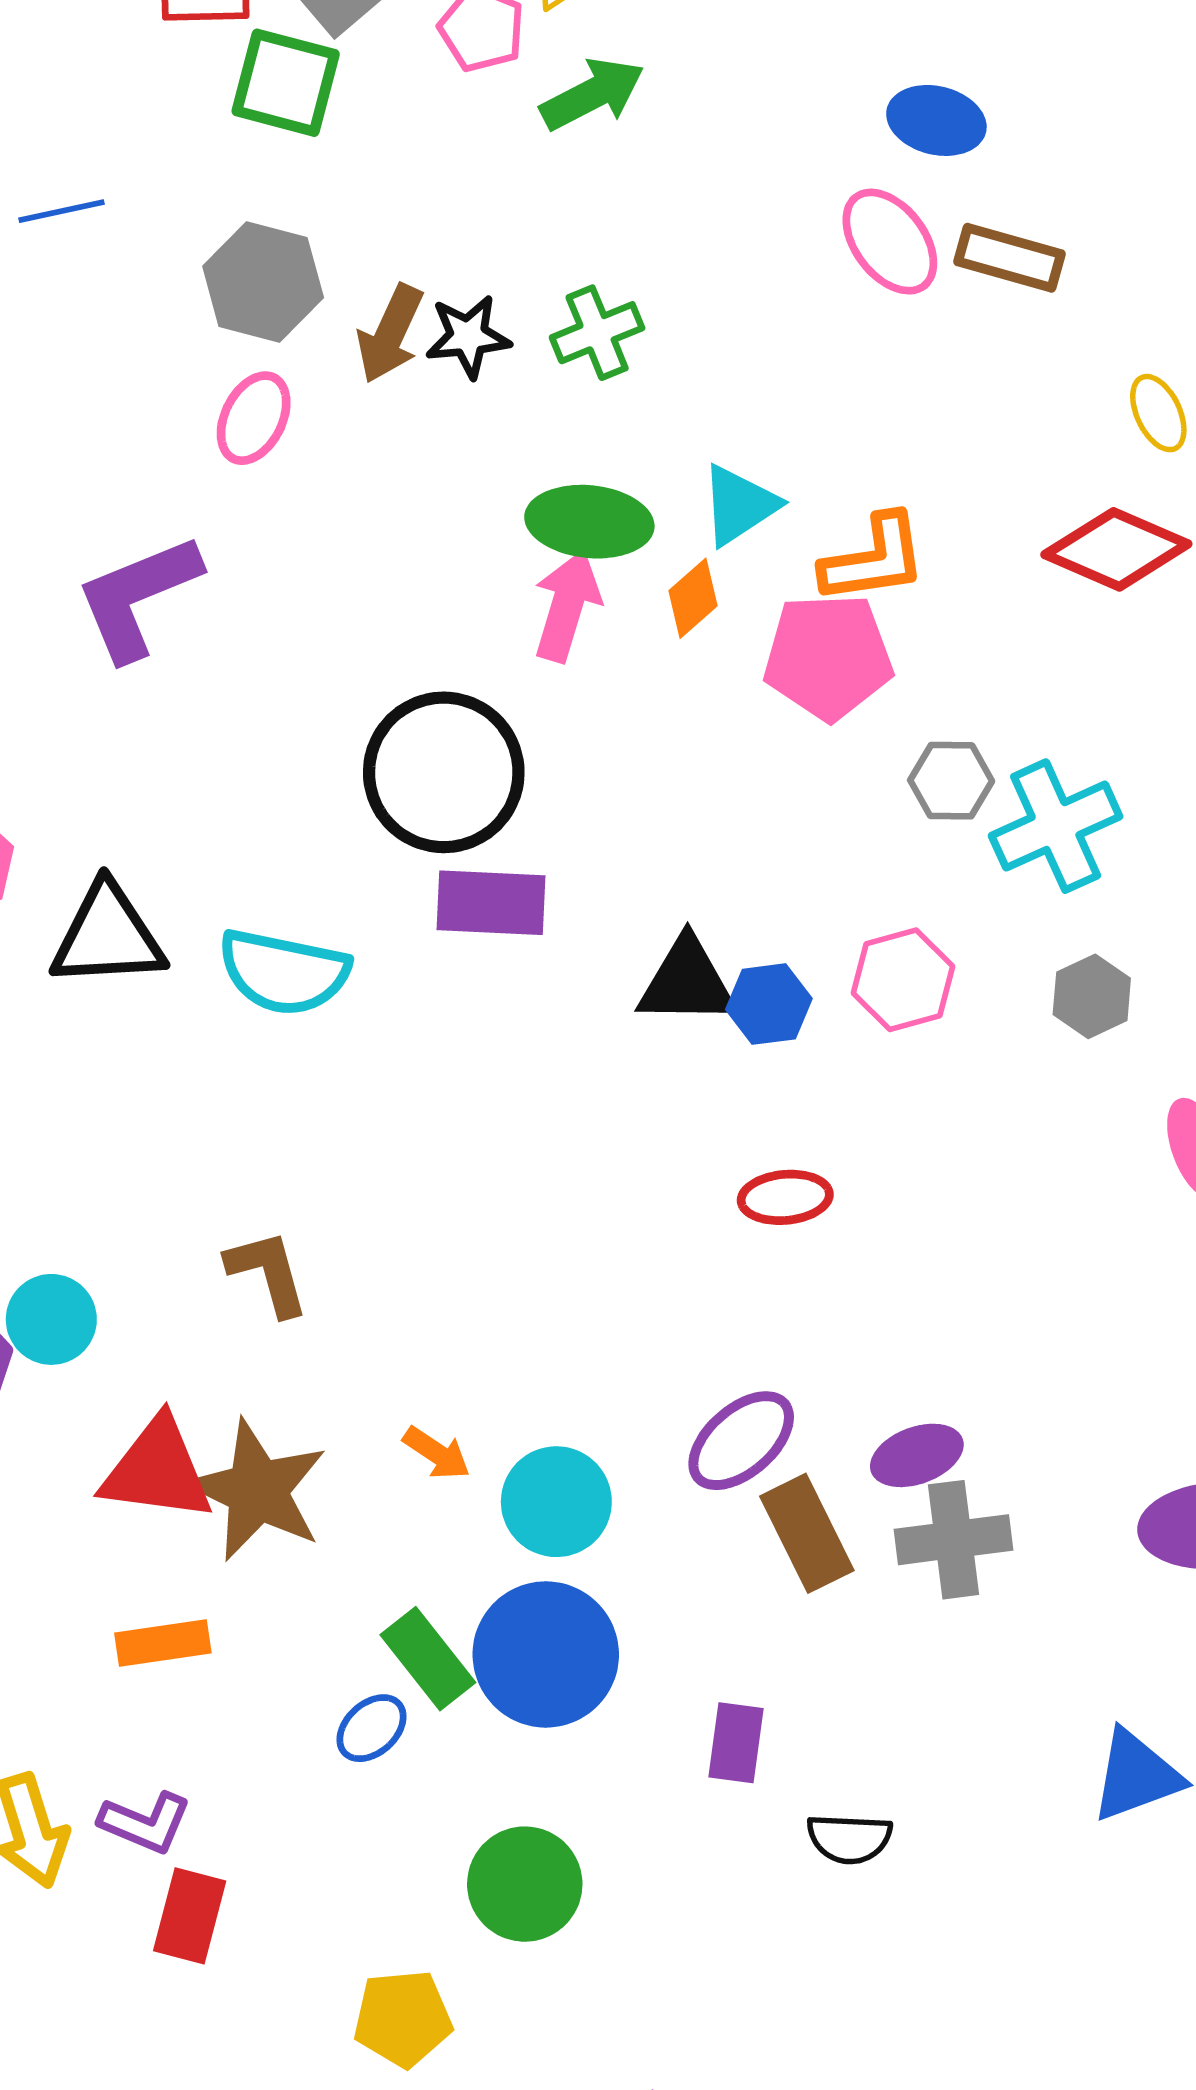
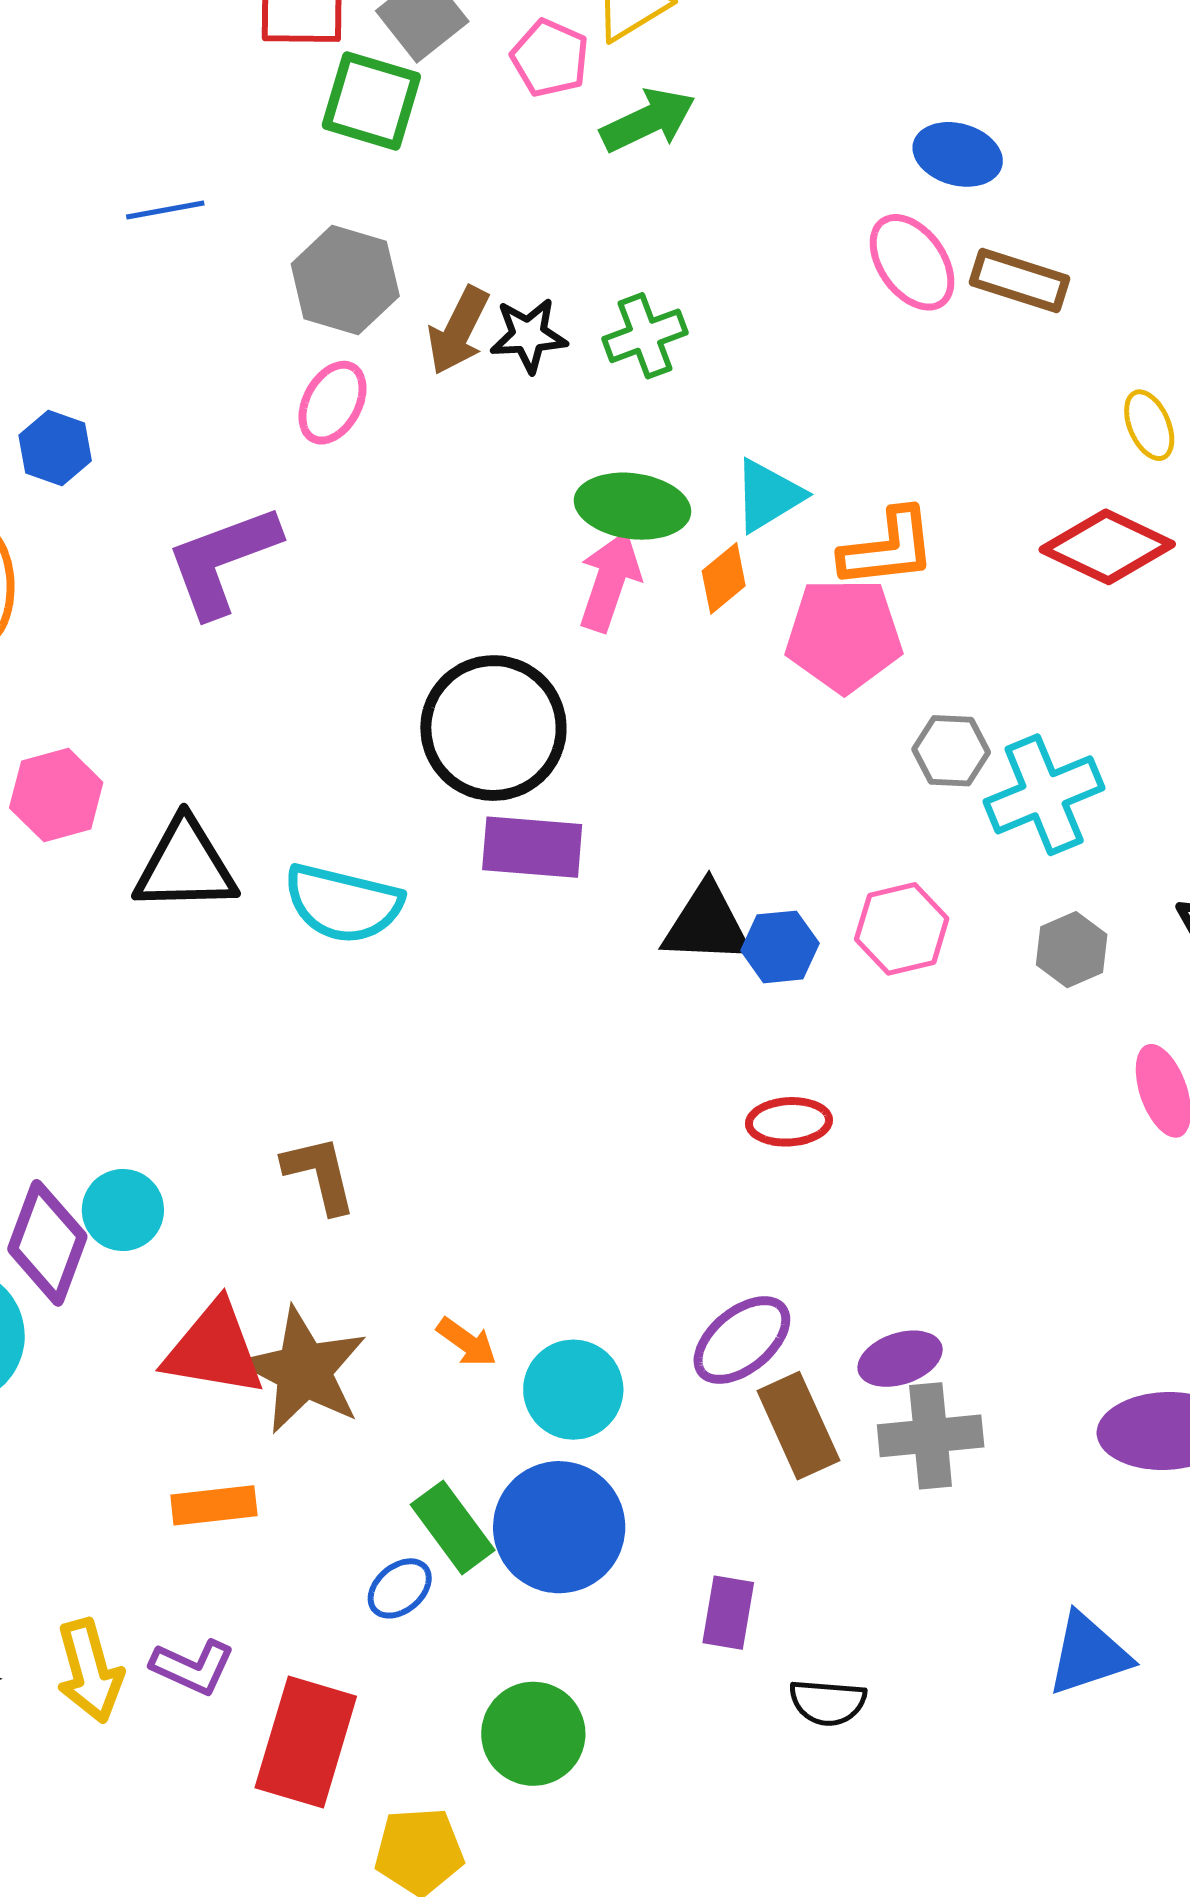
red rectangle: (190, 1916) -> (306, 1742), moved, size x1.5

